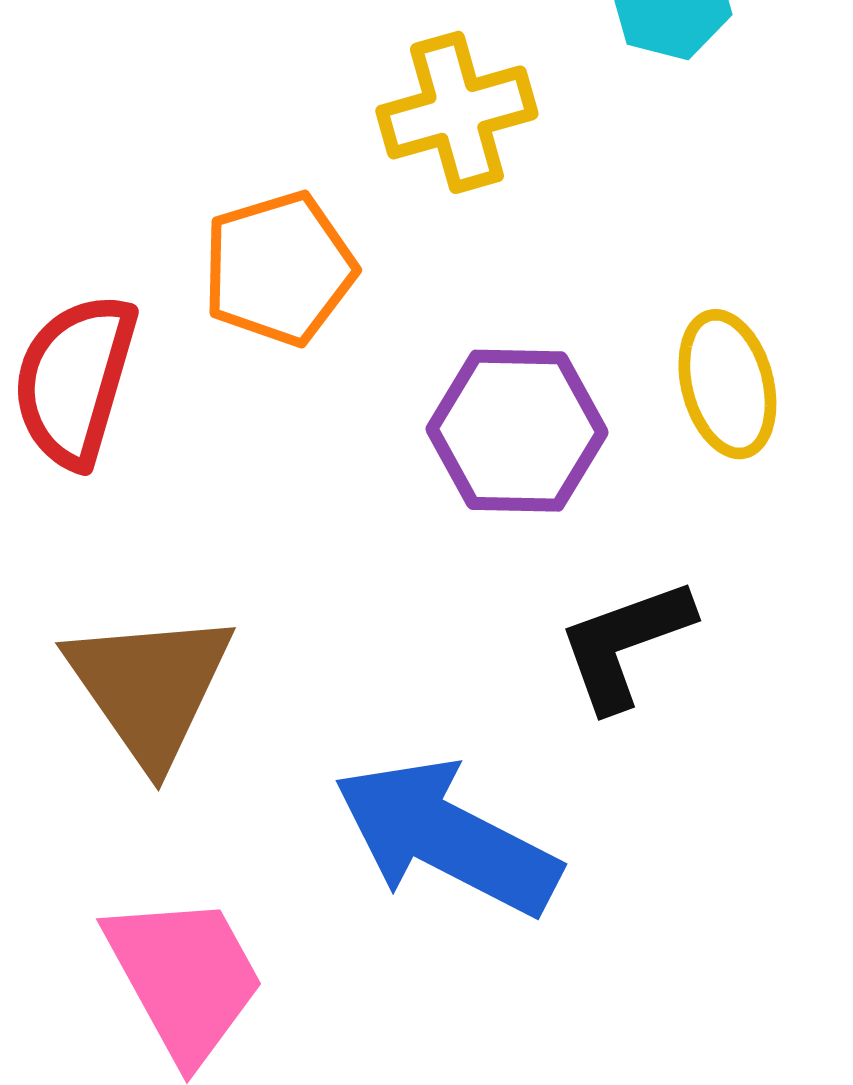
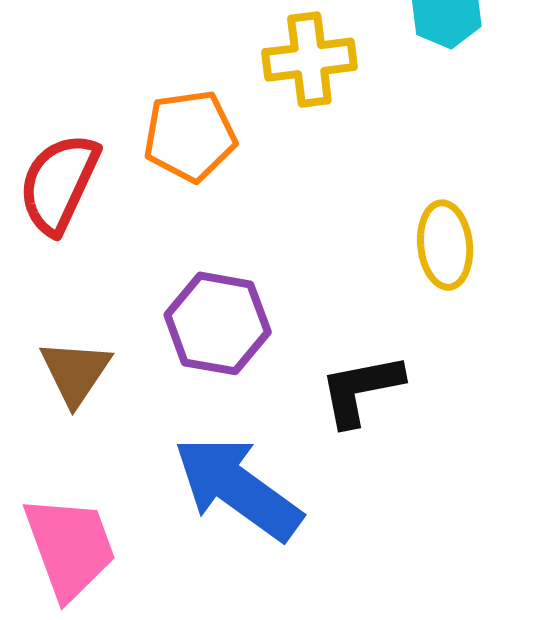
purple hexagon: (517, 431) -> (218, 323), moved
brown triangle: (150, 687) -> (75, 372), size x0.7

